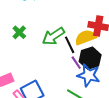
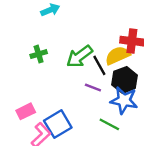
green cross: (19, 32) -> (39, 54), turned 32
purple line: (76, 63) -> (93, 88), moved, turned -32

